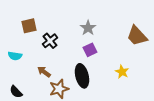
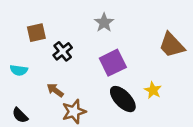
gray star: (88, 28) -> (104, 23), moved
purple square: (90, 50) -> (113, 63), size x1.5
black ellipse: (82, 76) -> (123, 99), moved, turned -30

